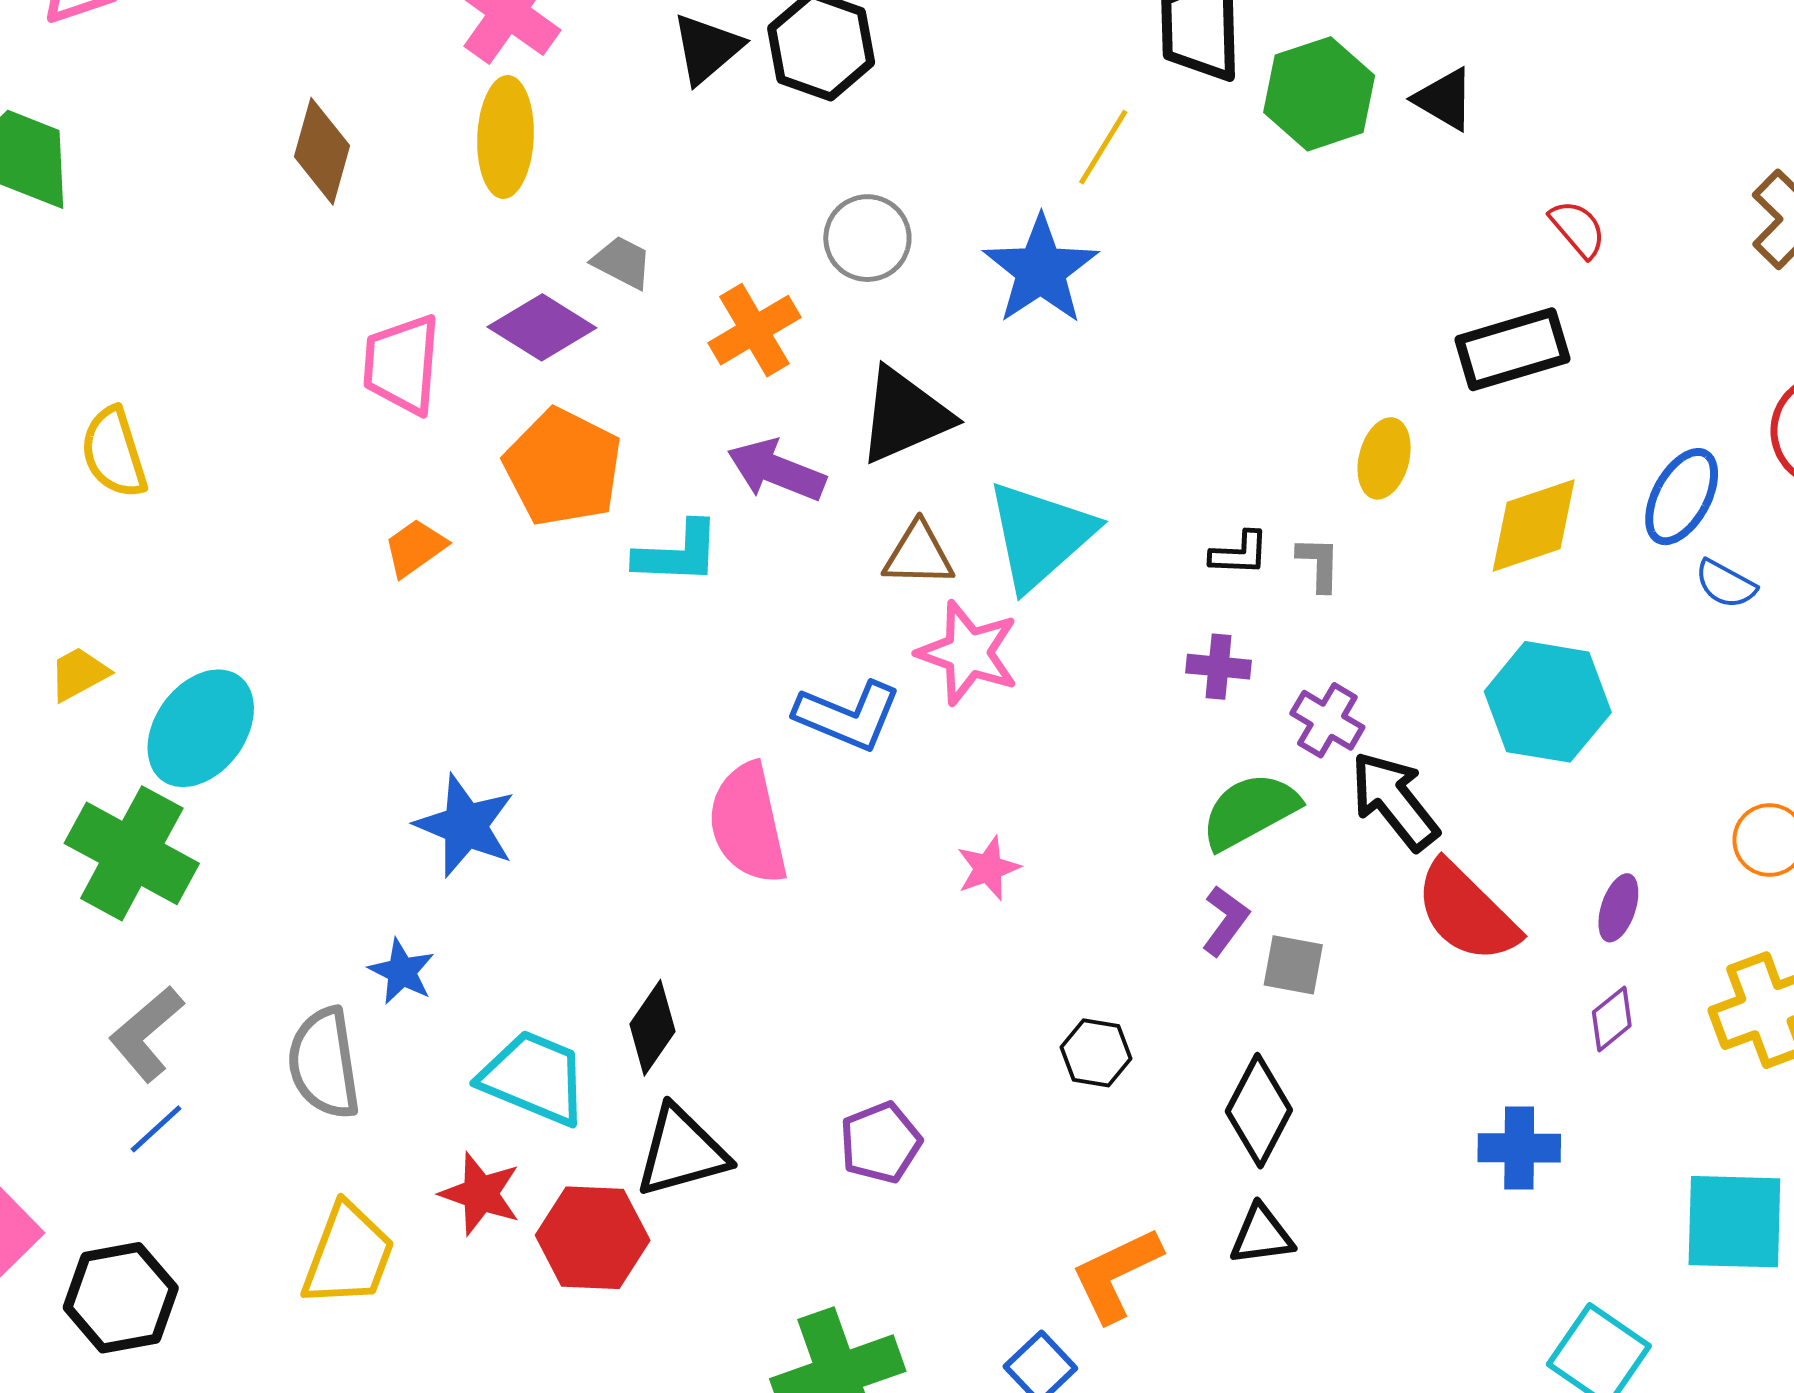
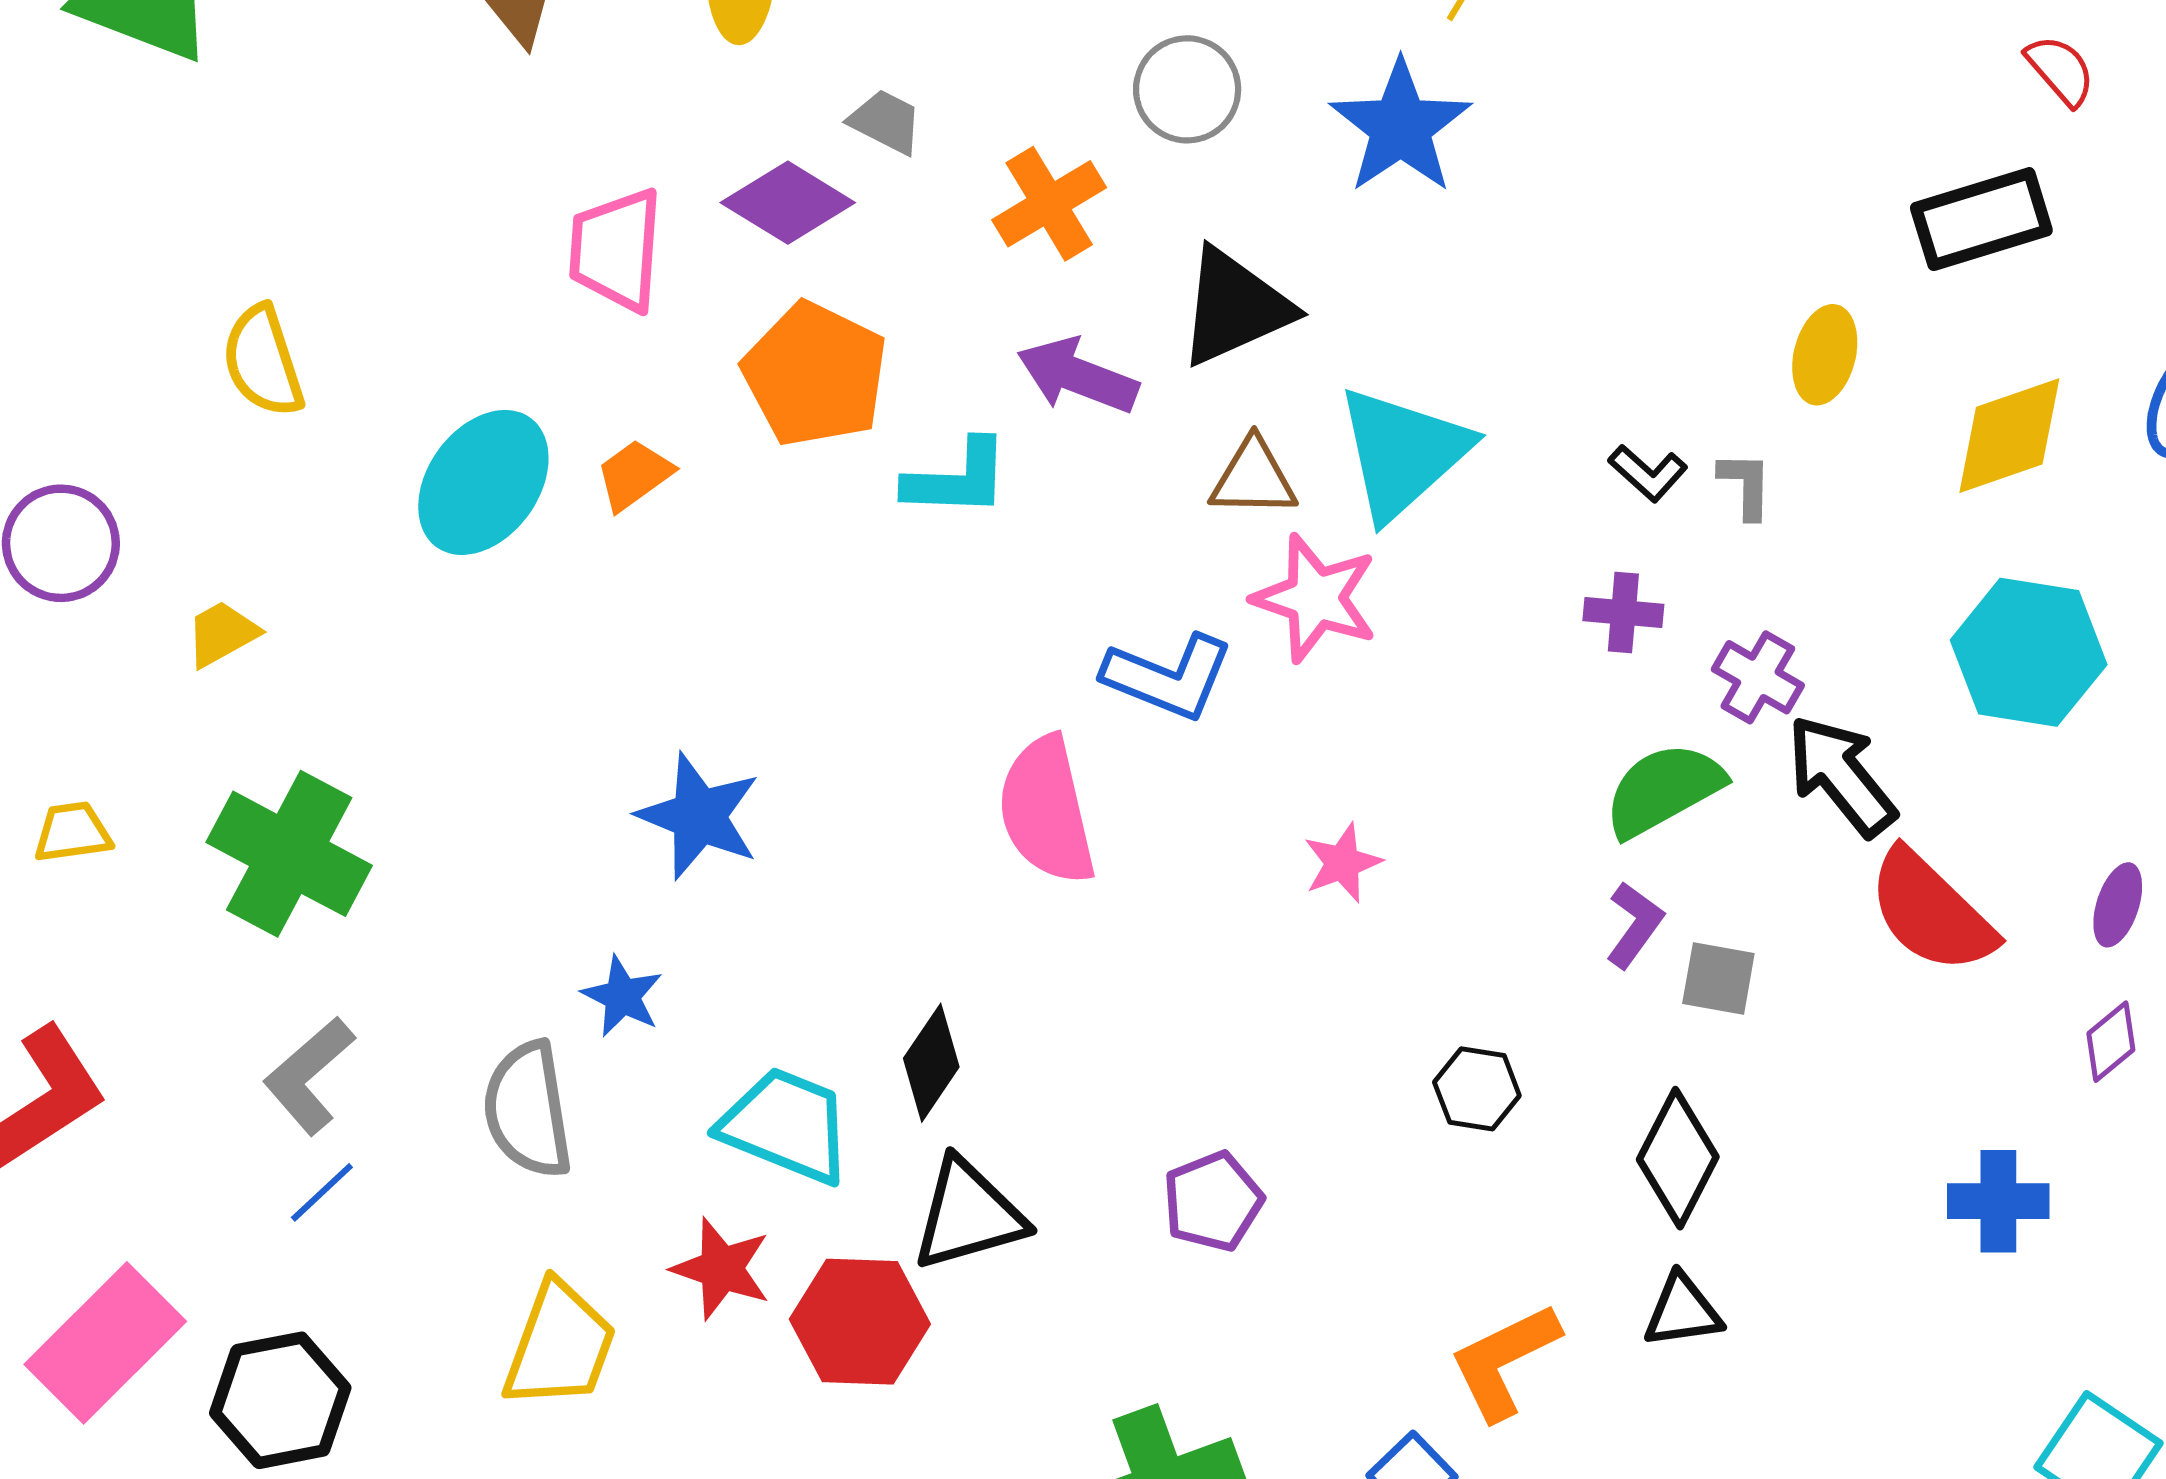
black L-shape: (1239, 553) -> (1648, 473), turned 40
cyan ellipse: (201, 728) -> (483, 482), moved

